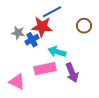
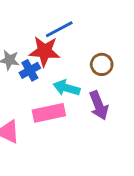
brown circle: (84, 26) -> (102, 64), moved
purple arrow: (72, 73) -> (99, 105), moved

